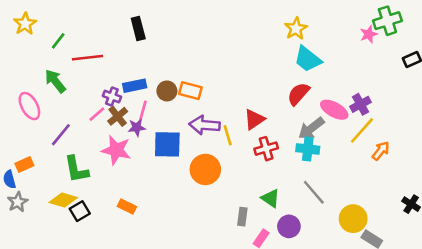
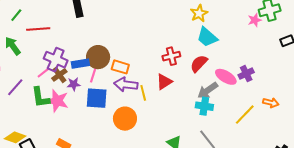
blue rectangle: (135, 86) -> (80, 64), moved
brown circle: (167, 91) -> (98, 57), size x1.5
orange rectangle: (190, 91) -> (120, 67), moved
purple cross: (112, 96) -> (56, 60), size x1.6
pink line: (143, 112) -> (94, 74), moved
yellow line: (362, 130) -> (245, 115), moved
red cross: (266, 149) -> (171, 56), moved
orange arrow: (381, 151) -> (271, 103), moved, turned 63
green L-shape: (76, 169) -> (40, 97), moved

